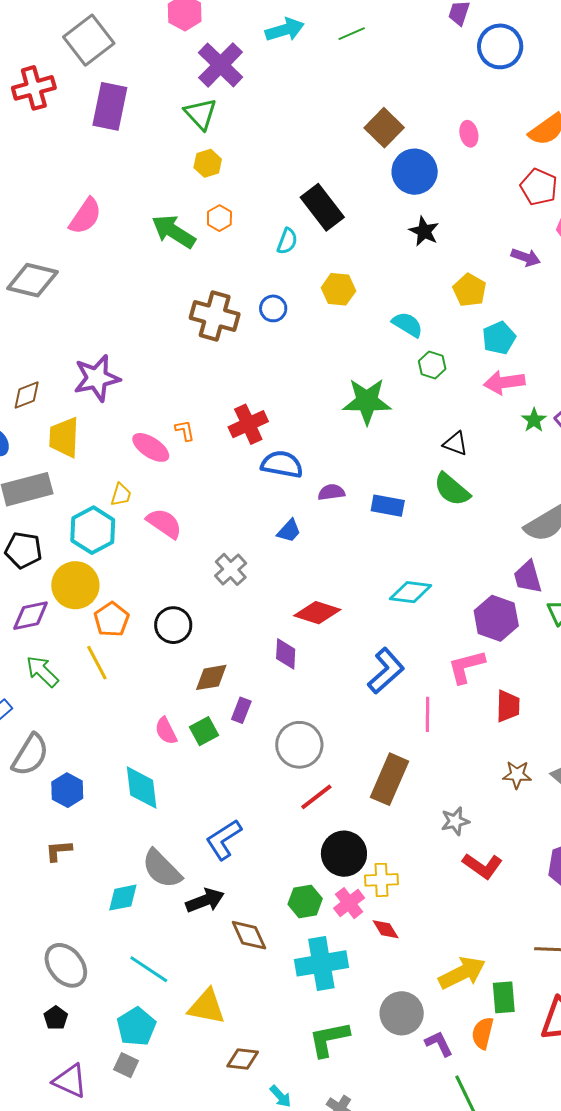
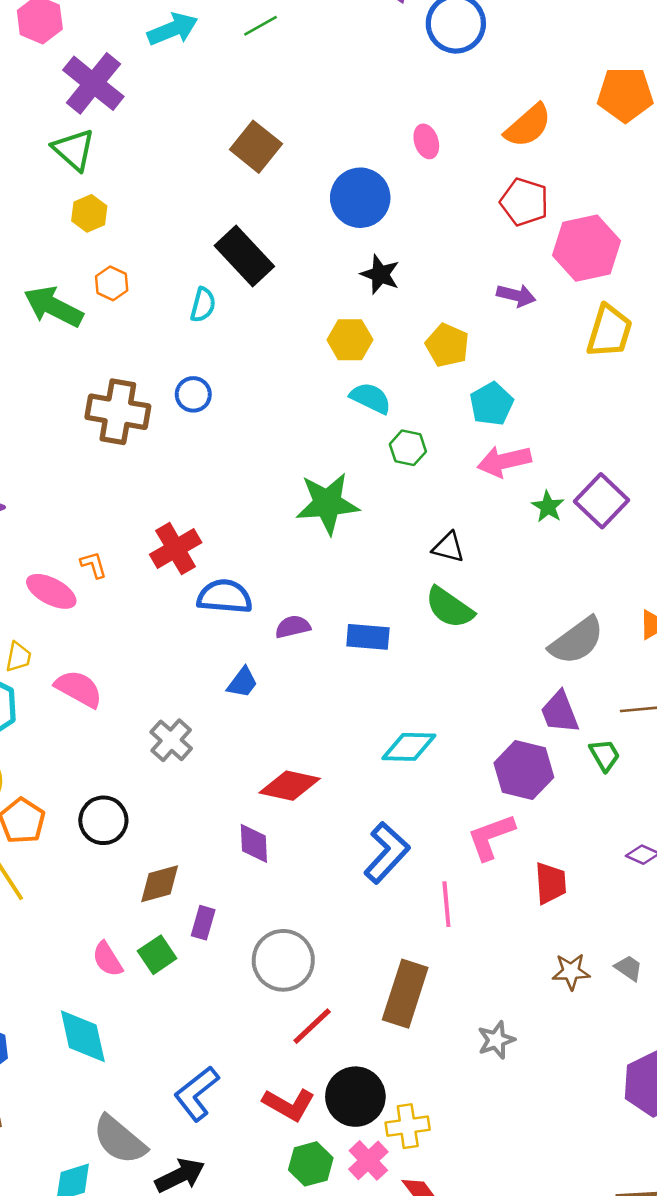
brown square: (384, 128) -> (256, 147), moved
yellow hexagon: (338, 289) -> (350, 340), moved
red L-shape: (482, 866) -> (289, 1104), moved

